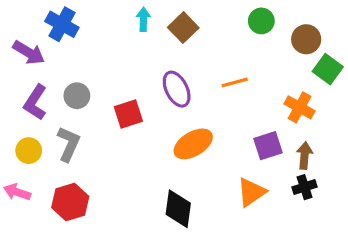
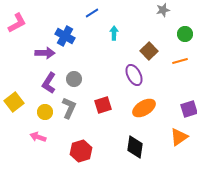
brown square: (183, 28) -> (149, 51), moved
purple arrow: (29, 53) -> (45, 53), turned -30
orange line: (235, 82) -> (180, 61), moved
red square: (128, 114) -> (103, 105), moved
red hexagon: (70, 202) -> (81, 151), moved

